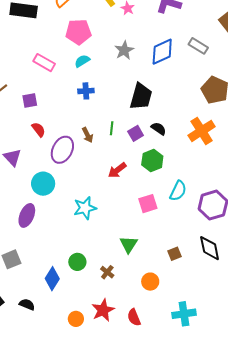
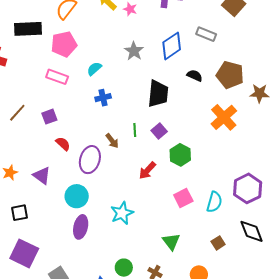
pink pentagon: (78, 32) -> (64, 44), moved
black semicircle: (159, 129) -> (195, 76), moved
cyan semicircle: (178, 191) -> (214, 202), moved
purple ellipse: (27, 215) -> (81, 227), moved

